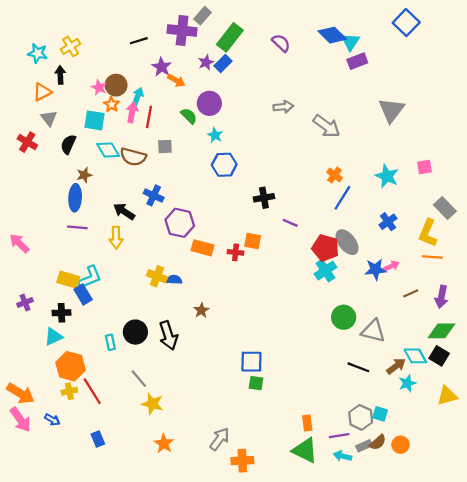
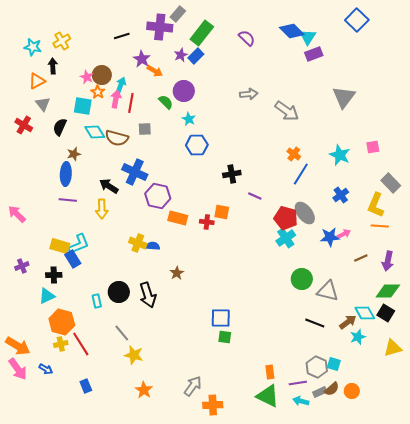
blue cross: (154, 195) -> (135, 172), size x1.4

